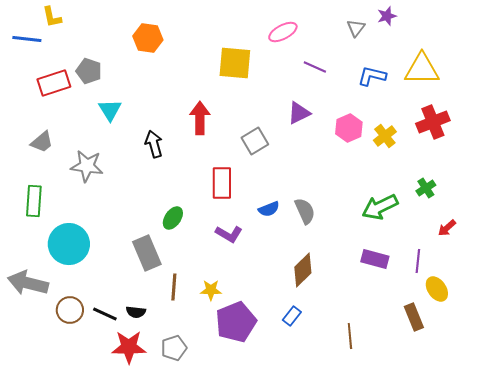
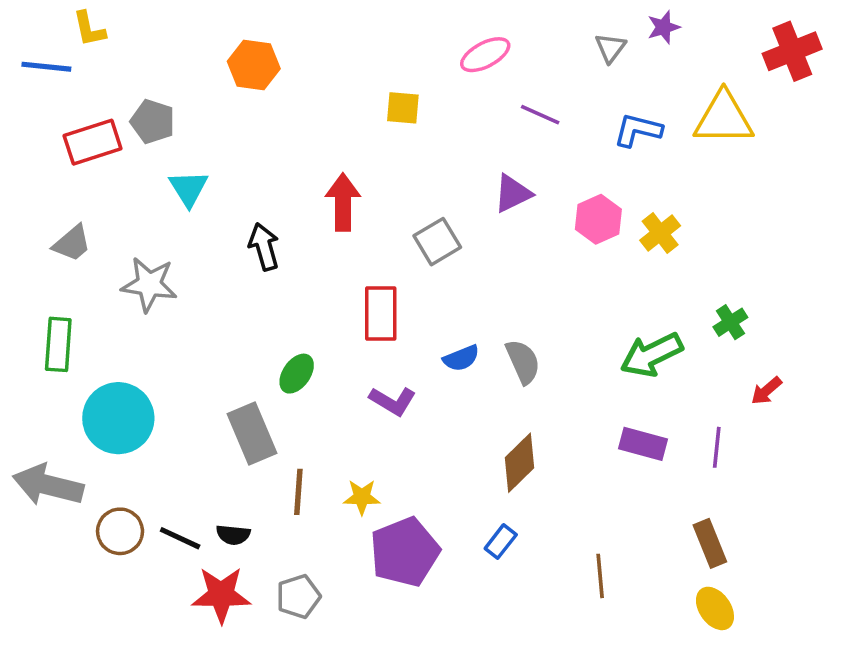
yellow square: (235, 63) -> (403, 108), size x0.6
red cross: (433, 122) -> (792, 51), moved
yellow ellipse: (437, 289) -> (715, 608), moved

